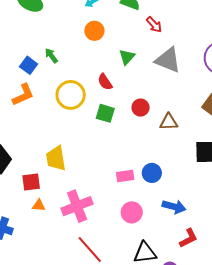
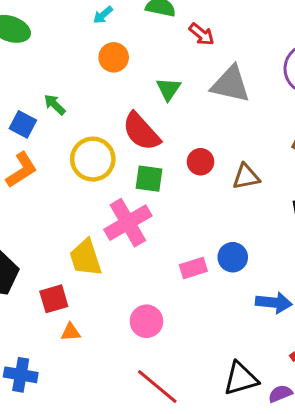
red semicircle: (105, 82) -> (141, 132), size x1.6
pink cross: (77, 206) -> (128, 223), moved
pink circle: (132, 212) -> (146, 321), moved

